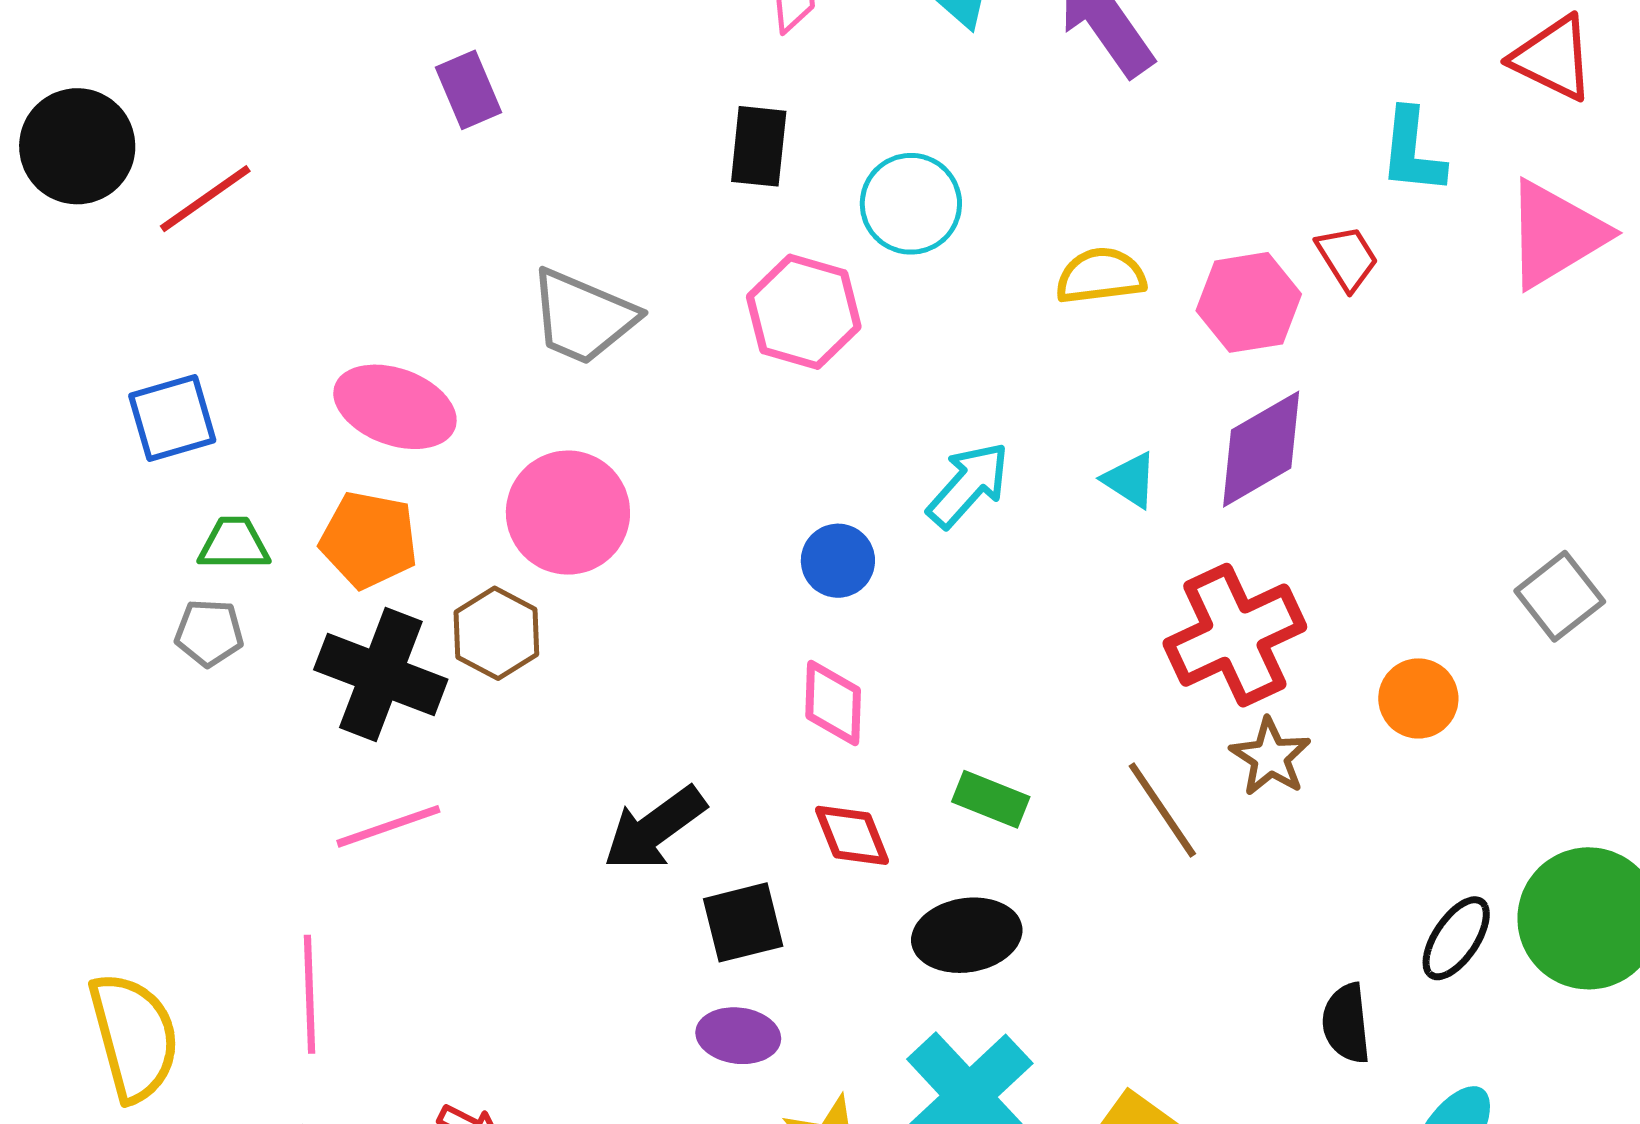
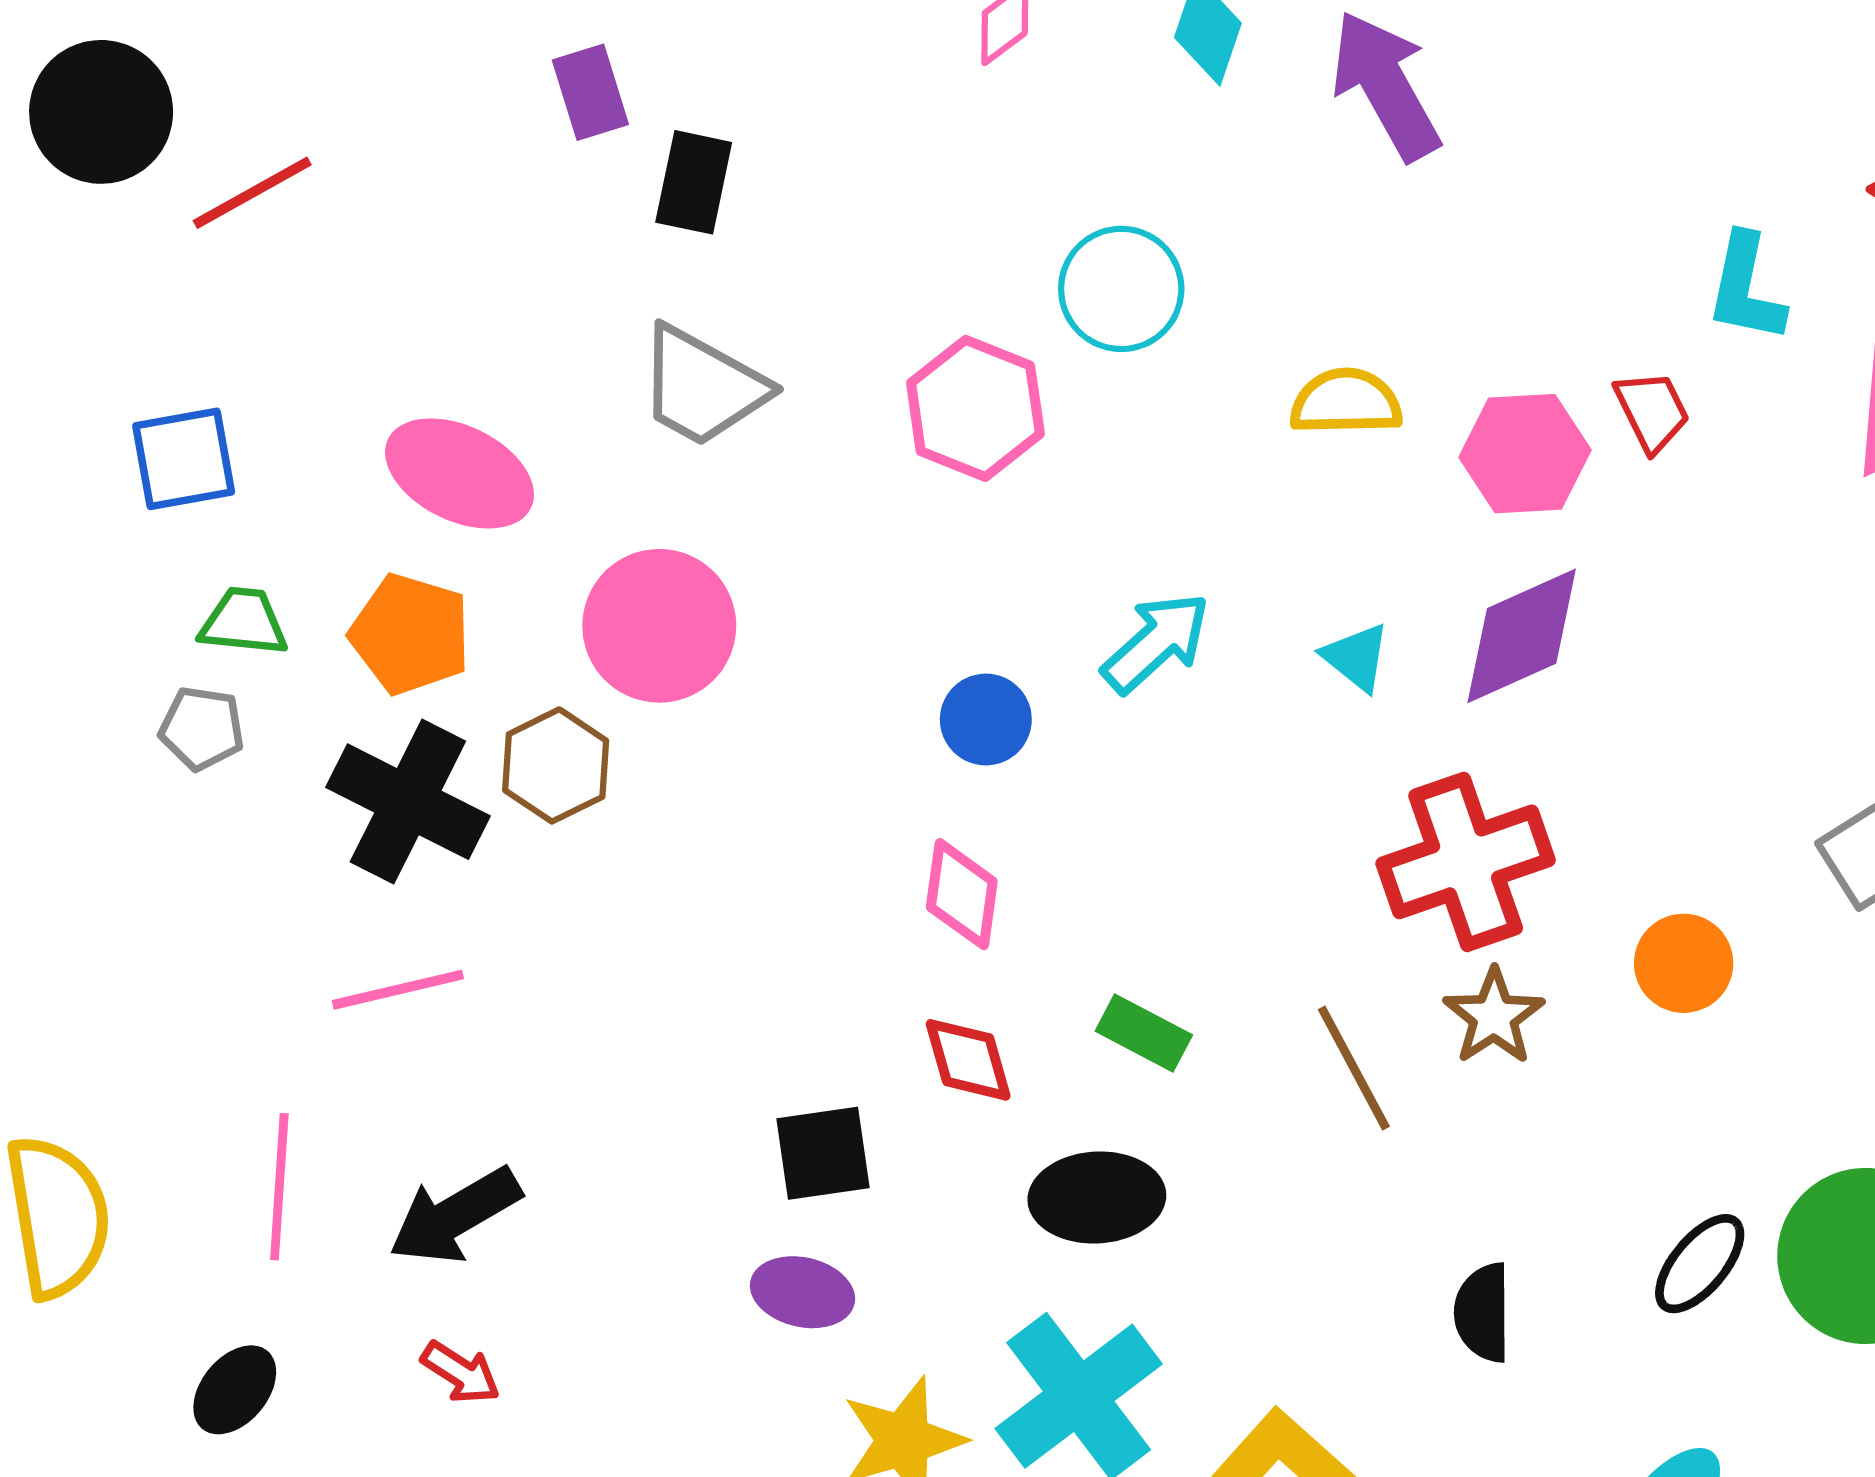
black rectangle: (759, 146) -> (694, 182), moved
black arrow: (655, 829) -> (455, 1216), moved
black semicircle: (1346, 1023) -> (1483, 1313), moved

